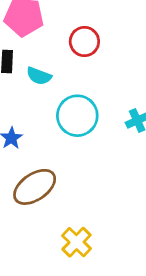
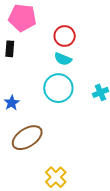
cyan semicircle: (39, 76) -> (63, 59), moved

